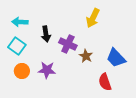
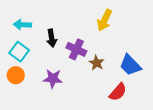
orange circle: (22, 71) -> (16, 75), moved
red semicircle: (105, 82) -> (118, 92), turned -120

